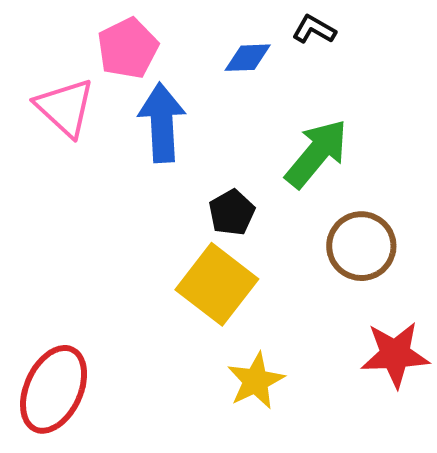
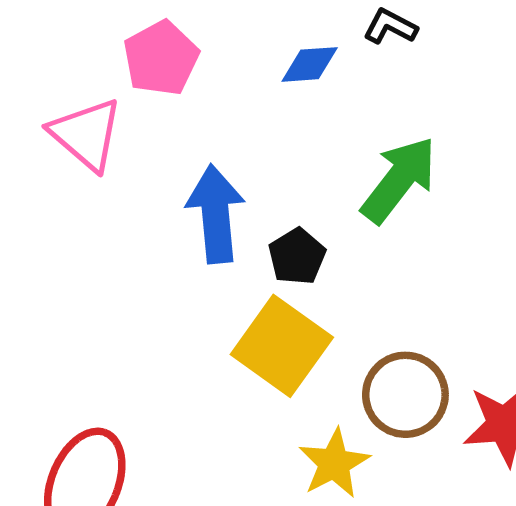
blue arrow: (162, 123) -> (215, 214), moved
brown circle: (361, 246) -> (405, 395), moved

